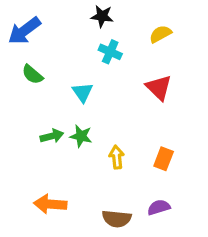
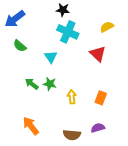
yellow semicircle: (160, 34) -> (107, 27), moved
cyan cross: (110, 52) -> (68, 32), size x1.5
green arrow: (52, 136) -> (32, 84), turned -128
orange arrow: (50, 204) -> (31, 126), turned 48

